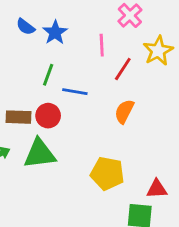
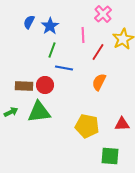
blue semicircle: (26, 27) -> (29, 22), turned 80
green line: (48, 75) -> (52, 50), moved
red triangle: (157, 189) -> (122, 124), moved

